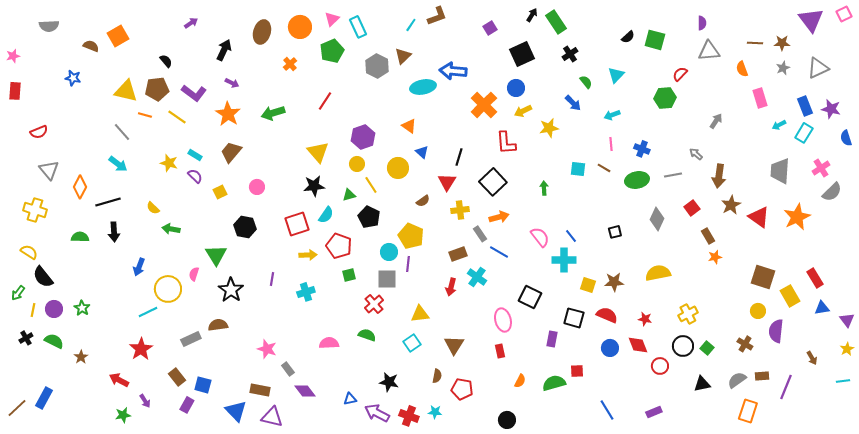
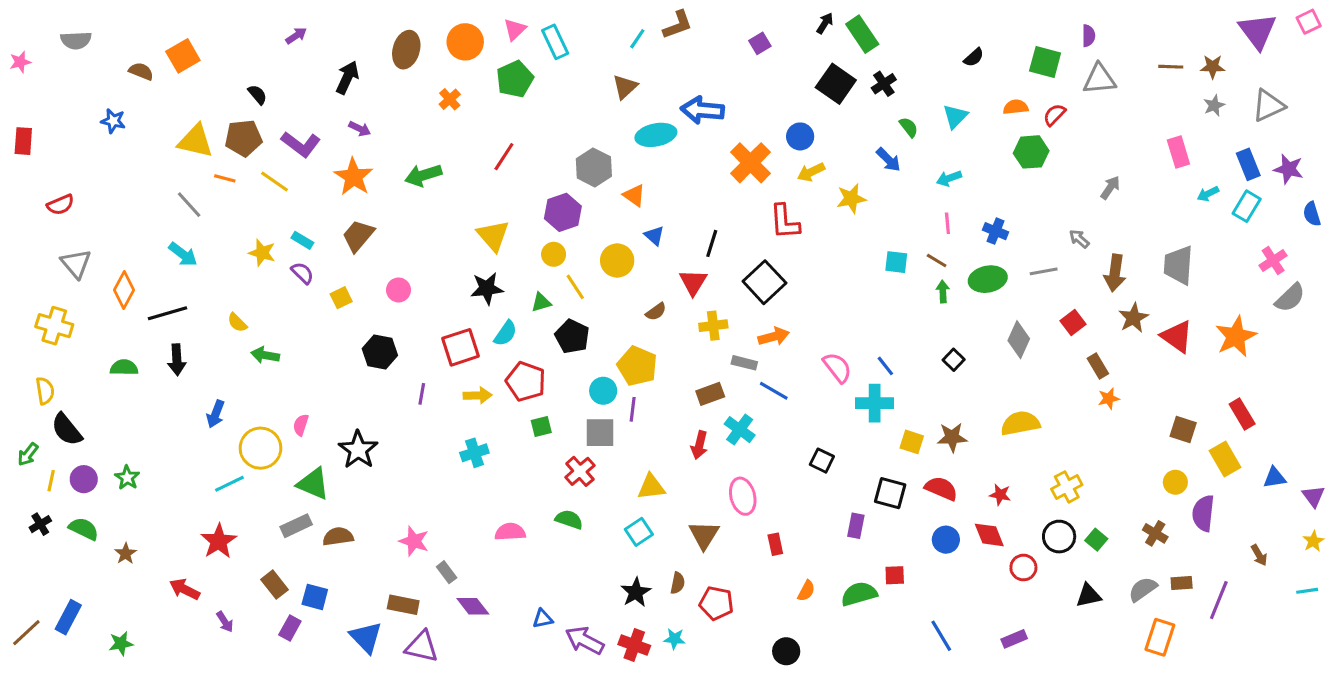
green square: (655, 40) -> (1045, 62), moved
black square: (522, 54) -> (836, 84), moved, turned -30
pink star: (13, 56) -> (20, 62), moved
gray hexagon: (377, 66) -> (594, 167), moved
orange semicircle: (742, 69) -> (1016, 107), moved, turned 105
gray trapezoid: (780, 171) -> (1178, 265), moved
green arrow: (544, 188) -> (943, 292), moved
black square: (615, 232) -> (954, 360), turned -32
gray rectangle: (480, 234) -> (744, 363), turned -42
yellow semicircle: (29, 252) -> (45, 391), turned 48
green triangle: (216, 255) -> (313, 484), moved, turned -35
brown square: (763, 277) -> (1183, 430), size x0.7
red rectangle: (815, 278) -> (1242, 414), moved
purple line: (272, 279) -> (422, 394), moved
black square: (530, 297) -> (822, 461), size x0.7
pink ellipse: (503, 320) -> (743, 496), moved
brown semicircle: (218, 325) -> (338, 537), moved
black star: (389, 382) -> (636, 592), moved, turned 30
green star: (123, 415) -> (121, 644), moved

